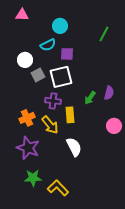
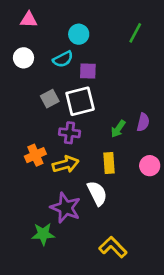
green line: (104, 34) -> (135, 33), moved
white circle: (25, 60) -> (23, 58), moved
yellow rectangle: (70, 115) -> (109, 163), moved
yellow arrow: (50, 125) -> (66, 164), turned -66
purple star: (28, 148) -> (66, 208), moved
yellow L-shape: (58, 188) -> (113, 247), moved

